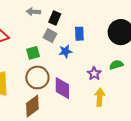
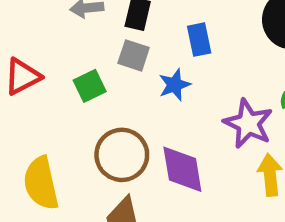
green square: (33, 53) -> (90, 86), moved
purple star: (94, 74) -> (248, 124), size x1.5

